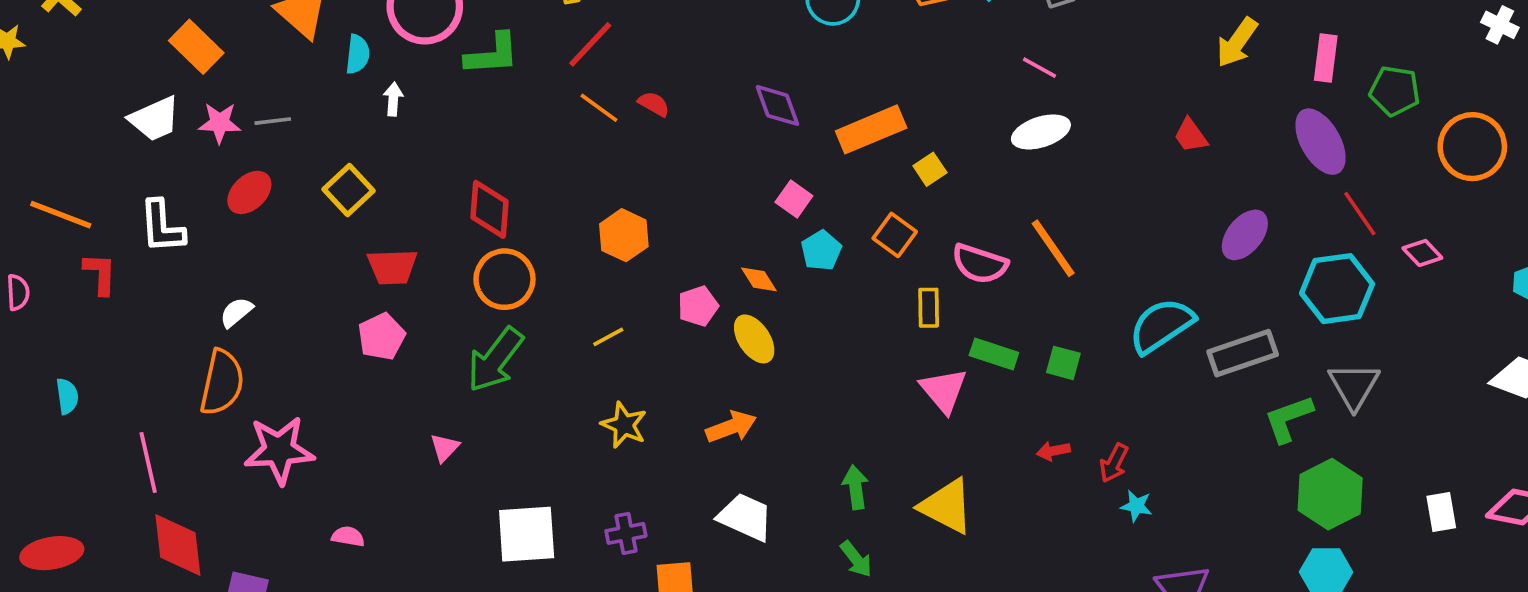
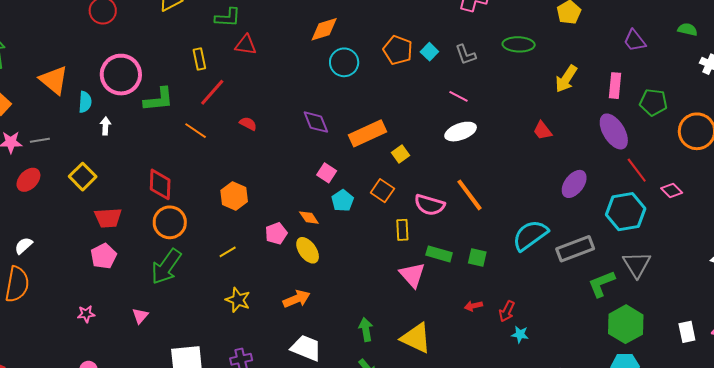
orange line: (599, 108) -> (196, 131), moved
pink star: (279, 450) -> (86, 314), moved, size x0.5

